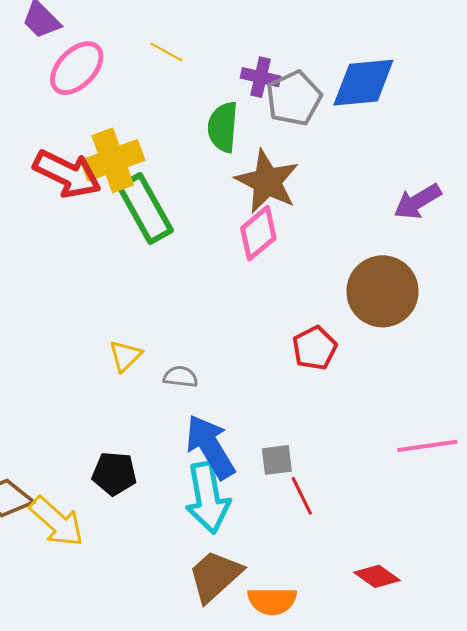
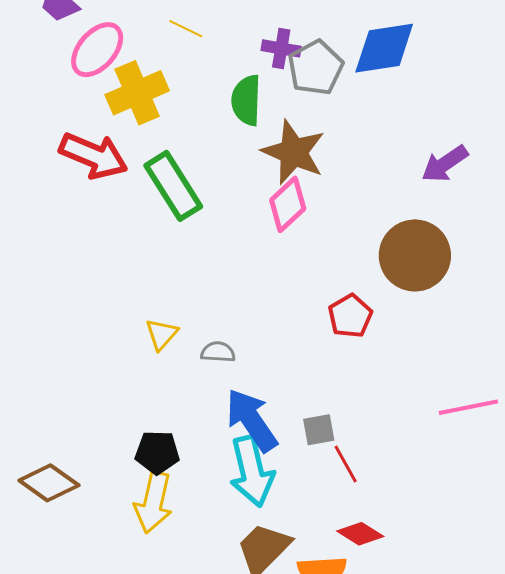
yellow cross: (113, 160) -> (137, 93), moved
yellow arrow: (57, 522) -> (153, 502), moved, turned 64
red diamond: (377, 576) -> (360, 534), moved

